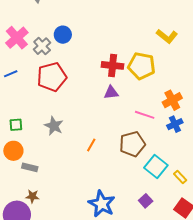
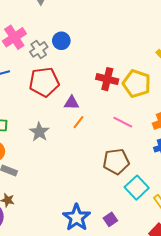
purple triangle: (111, 93) -> (72, 103), moved
pink line: (145, 115) -> (123, 122), moved
orange line: (91, 145) -> (79, 122), moved
purple square: (146, 201) -> (110, 219), moved

